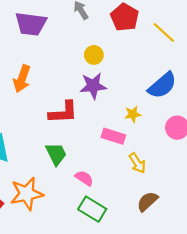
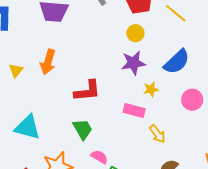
yellow circle: (94, 55) -> (135, 33), moved
purple star: (93, 86) -> (133, 63), moved
pink semicircle: (84, 178) -> (99, 157), moved

